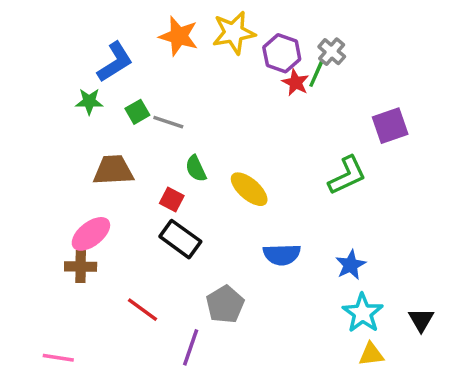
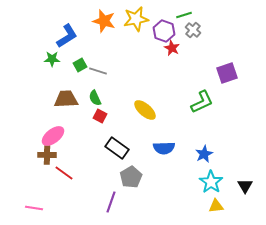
green line: (316, 74) -> (184, 15), moved, turned 49
green semicircle: (196, 169) -> (95, 98), moved
black rectangle: (180, 239) -> (117, 148), moved
red line: (143, 310) -> (64, 173), moved

